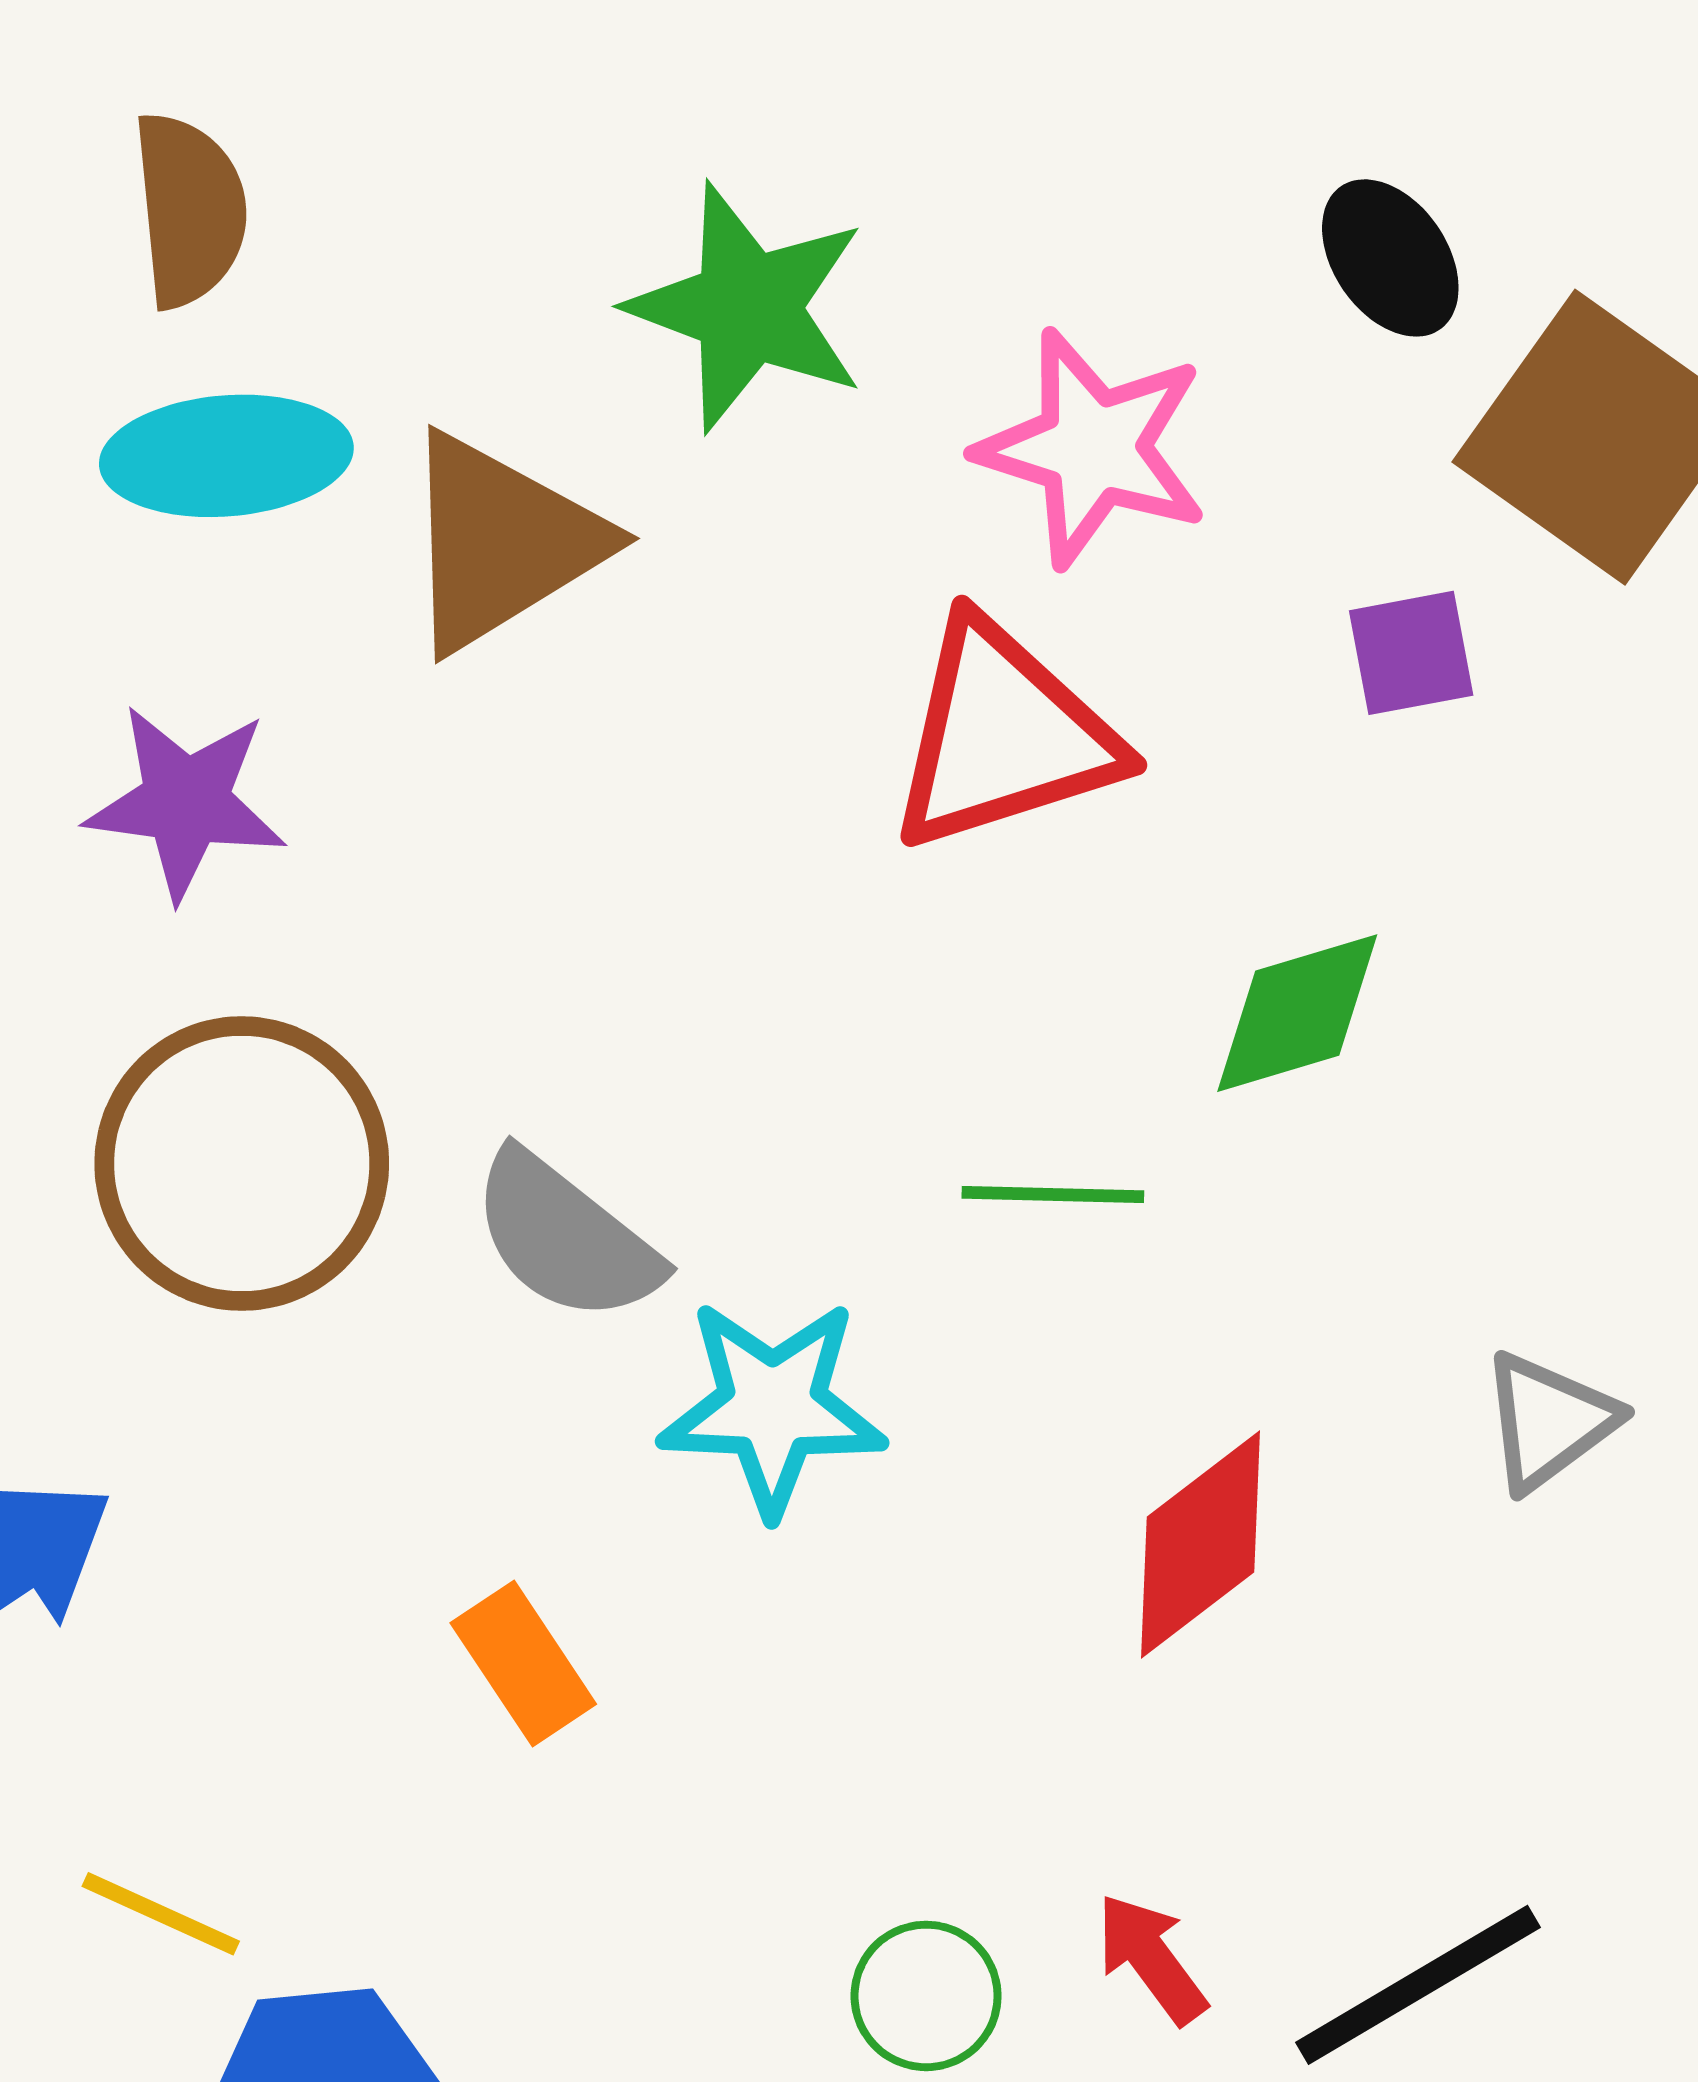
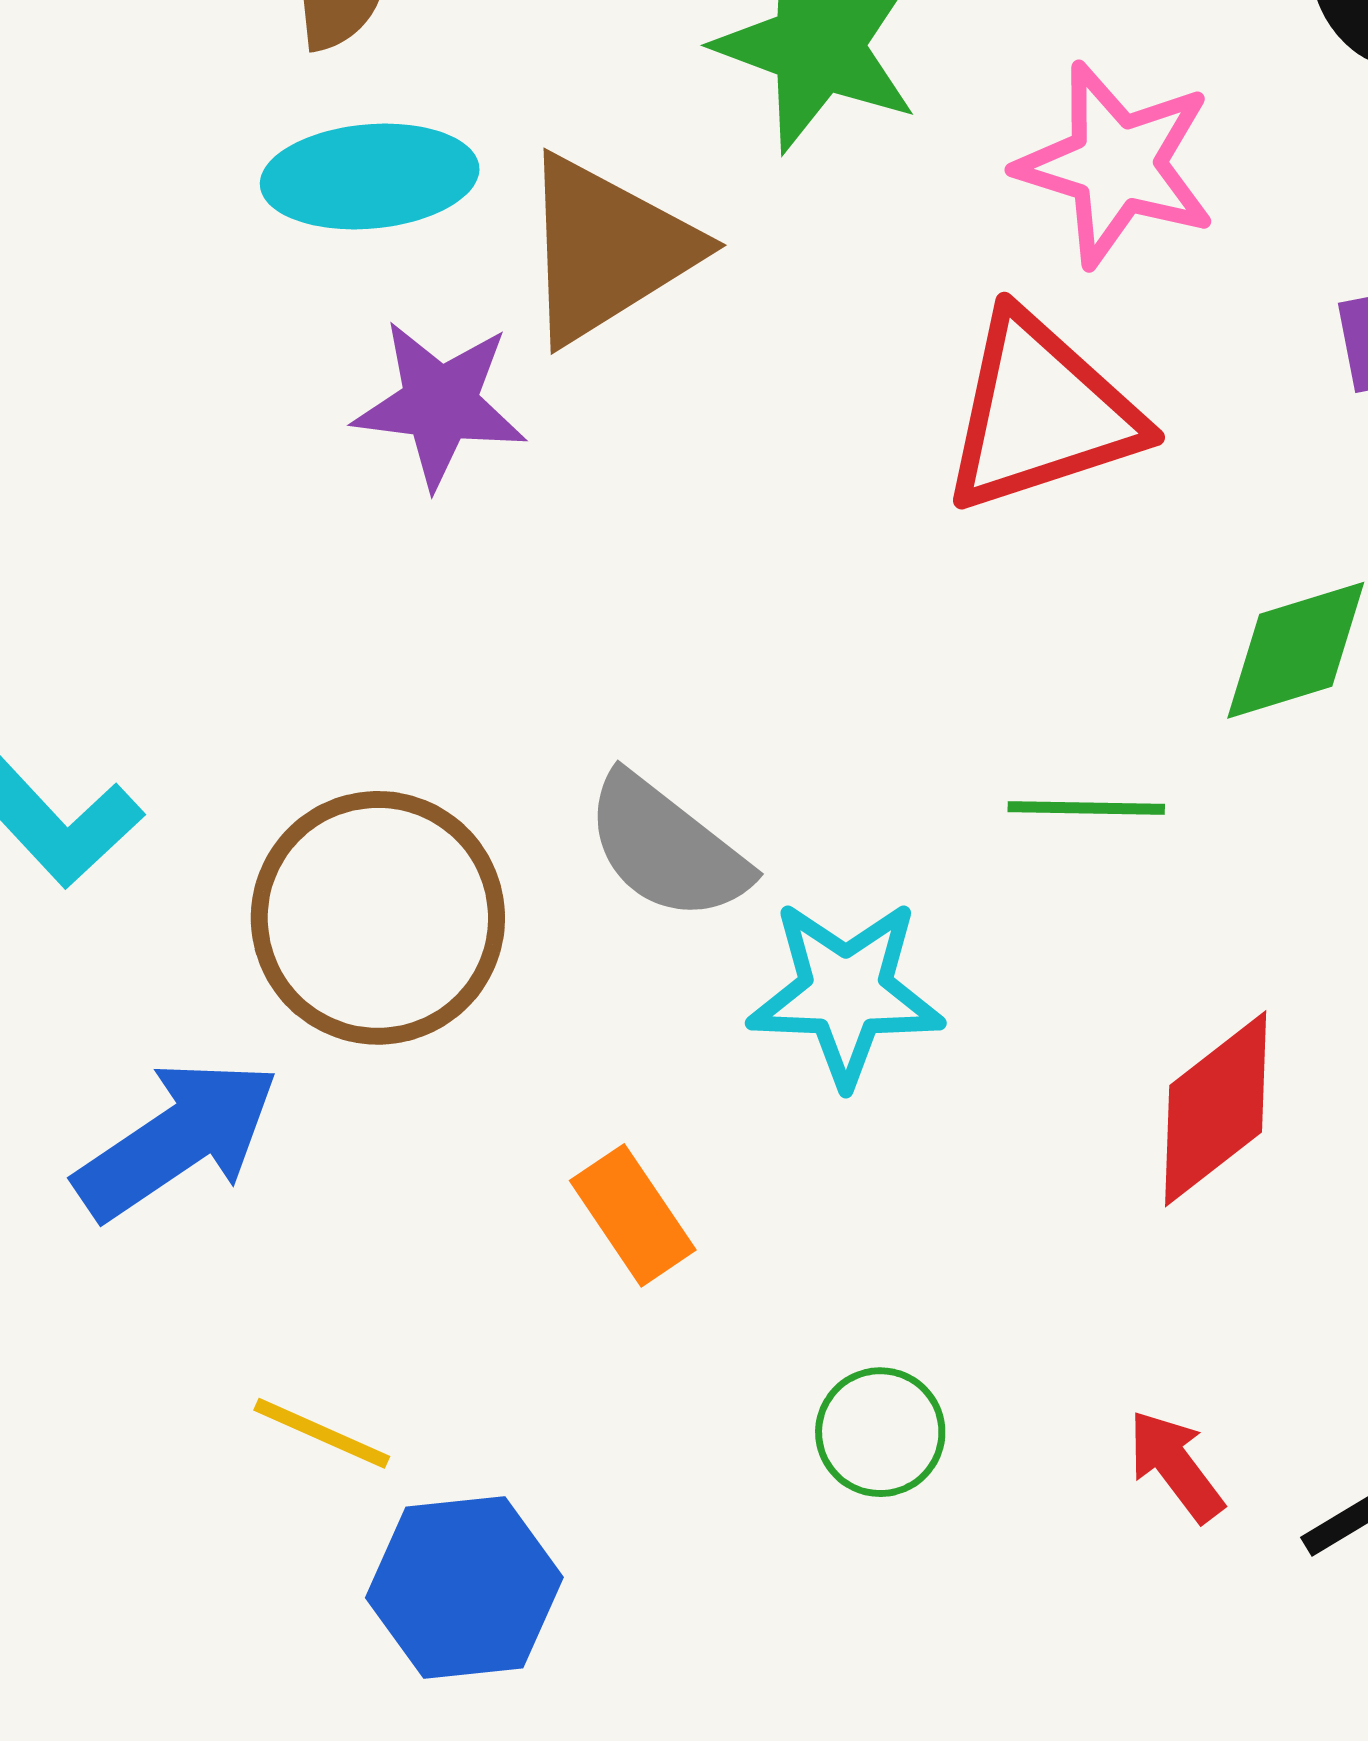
purple star: (186, 802) -> (440, 404), moved
brown circle: (242, 1164) -> (378, 918), moved
green circle: (926, 1996) -> (880, 1432), moved

